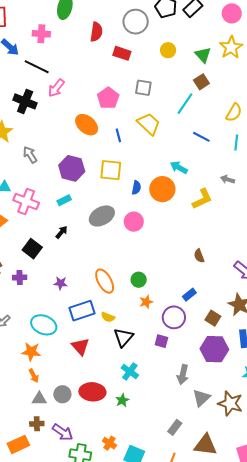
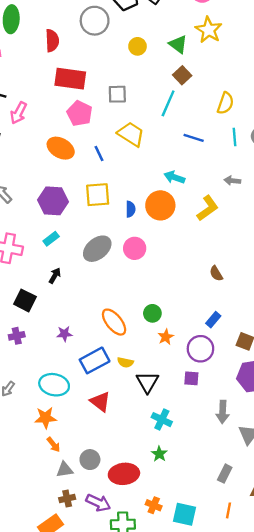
red rectangle: (122, 53) -> (70, 79), moved, size x1.5
red ellipse: (92, 392) -> (124, 474), moved

